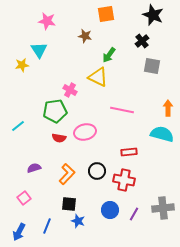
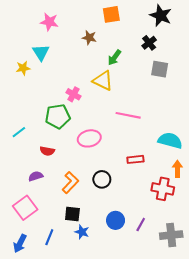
orange arrow: (168, 108) -> (177, 169), moved
red semicircle: (59, 138) -> (47, 151), moved
red cross: (124, 180) -> (163, 189), moved
pink square: (24, 198) -> (25, 208), size x1.6
gray cross: (163, 208) -> (171, 235), moved

